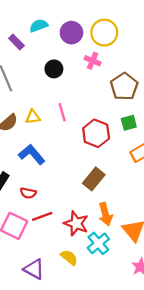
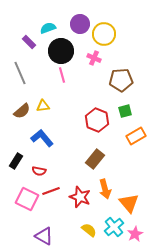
purple circle: (71, 33) -> (80, 24), moved
black circle: (54, 69) -> (61, 51), moved, size x1.6
brown pentagon: (124, 86) -> (121, 80), turned 30
pink line: (62, 112) -> (62, 75), moved
cyan cross: (98, 243) -> (114, 227), moved
yellow semicircle: (69, 257) -> (89, 230), moved

